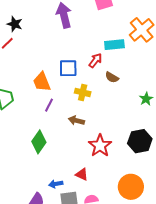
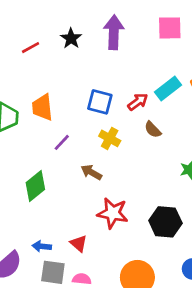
black star: (15, 24) -> (71, 38), moved
cyan rectangle: (114, 45) -> (168, 88), turned -48
orange trapezoid: (42, 82) -> (42, 107), moved
red star: (100, 146) -> (113, 213), turned 30

